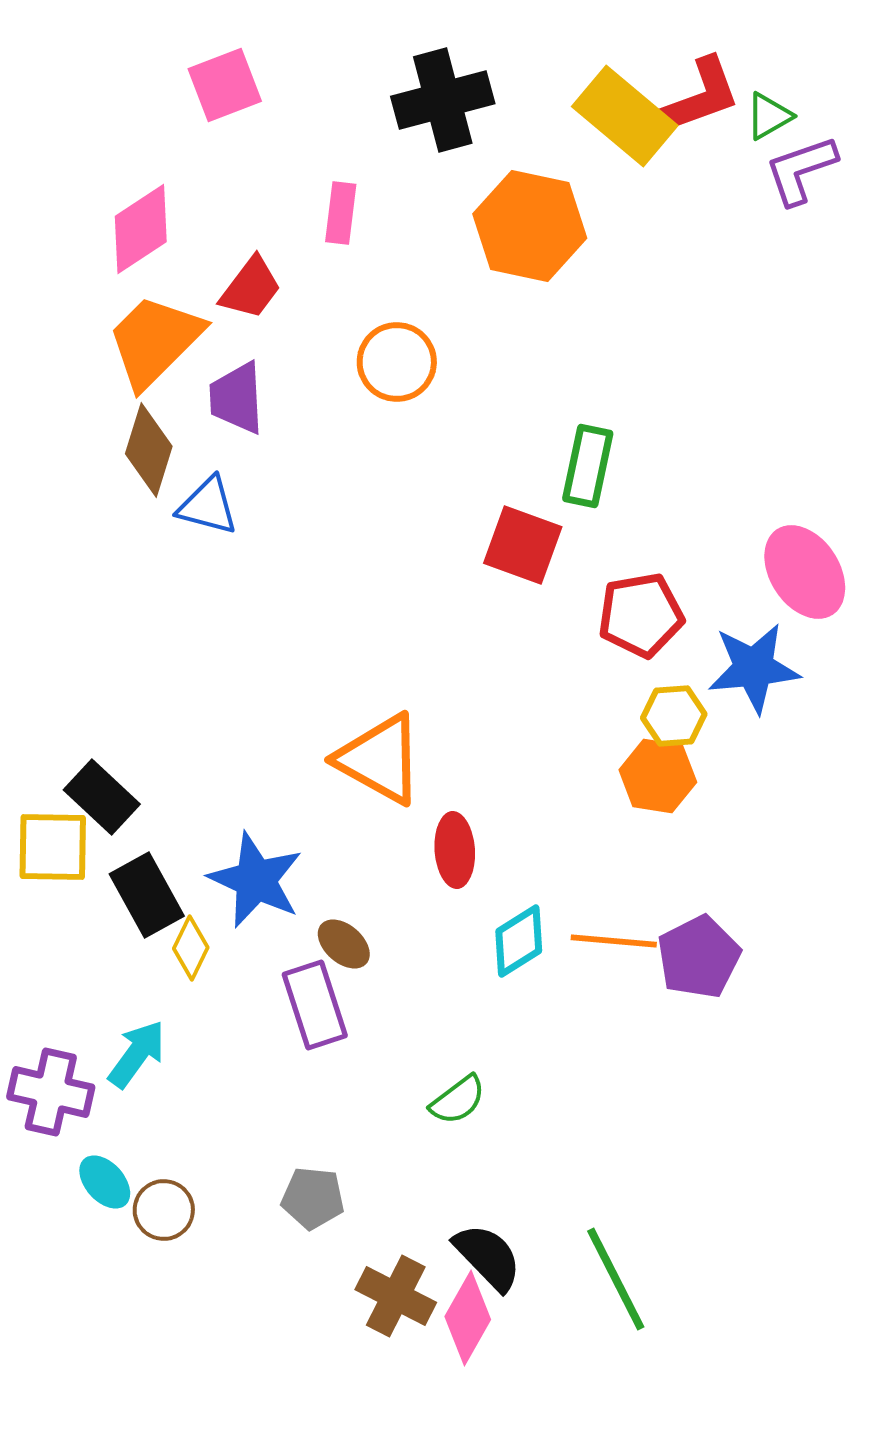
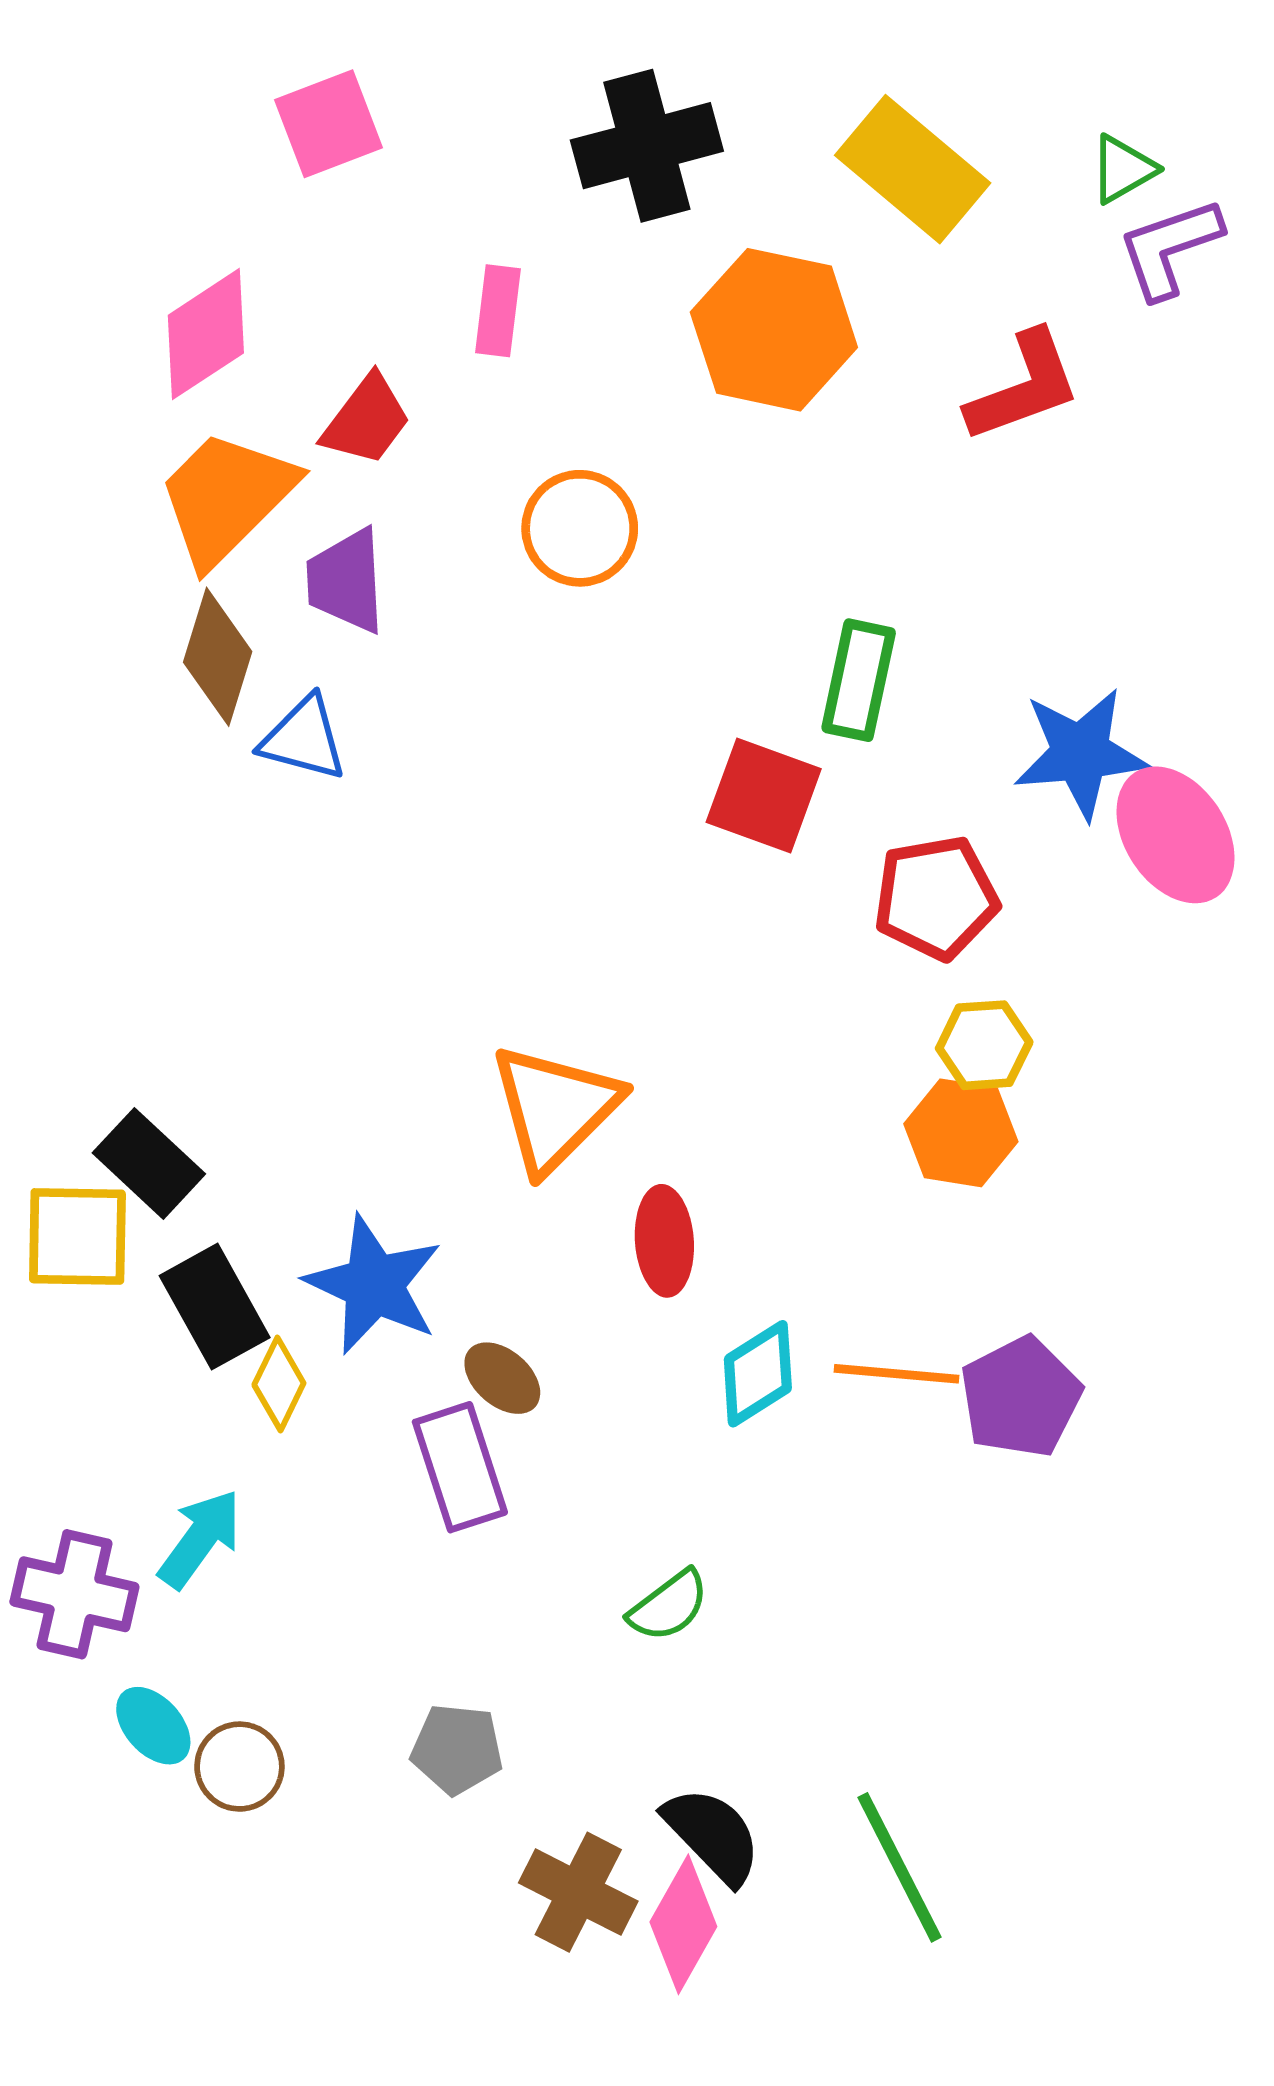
red L-shape: (701, 96) -> (1024, 387), moved
blue star: (754, 668) -> (1081, 753), moved
orange triangle: (380, 759) -> (555, 1108), turned 46

